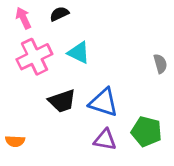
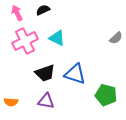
gray semicircle: (160, 64) -> (116, 38), moved, turned 64
purple triangle: (105, 140) -> (46, 101), moved

